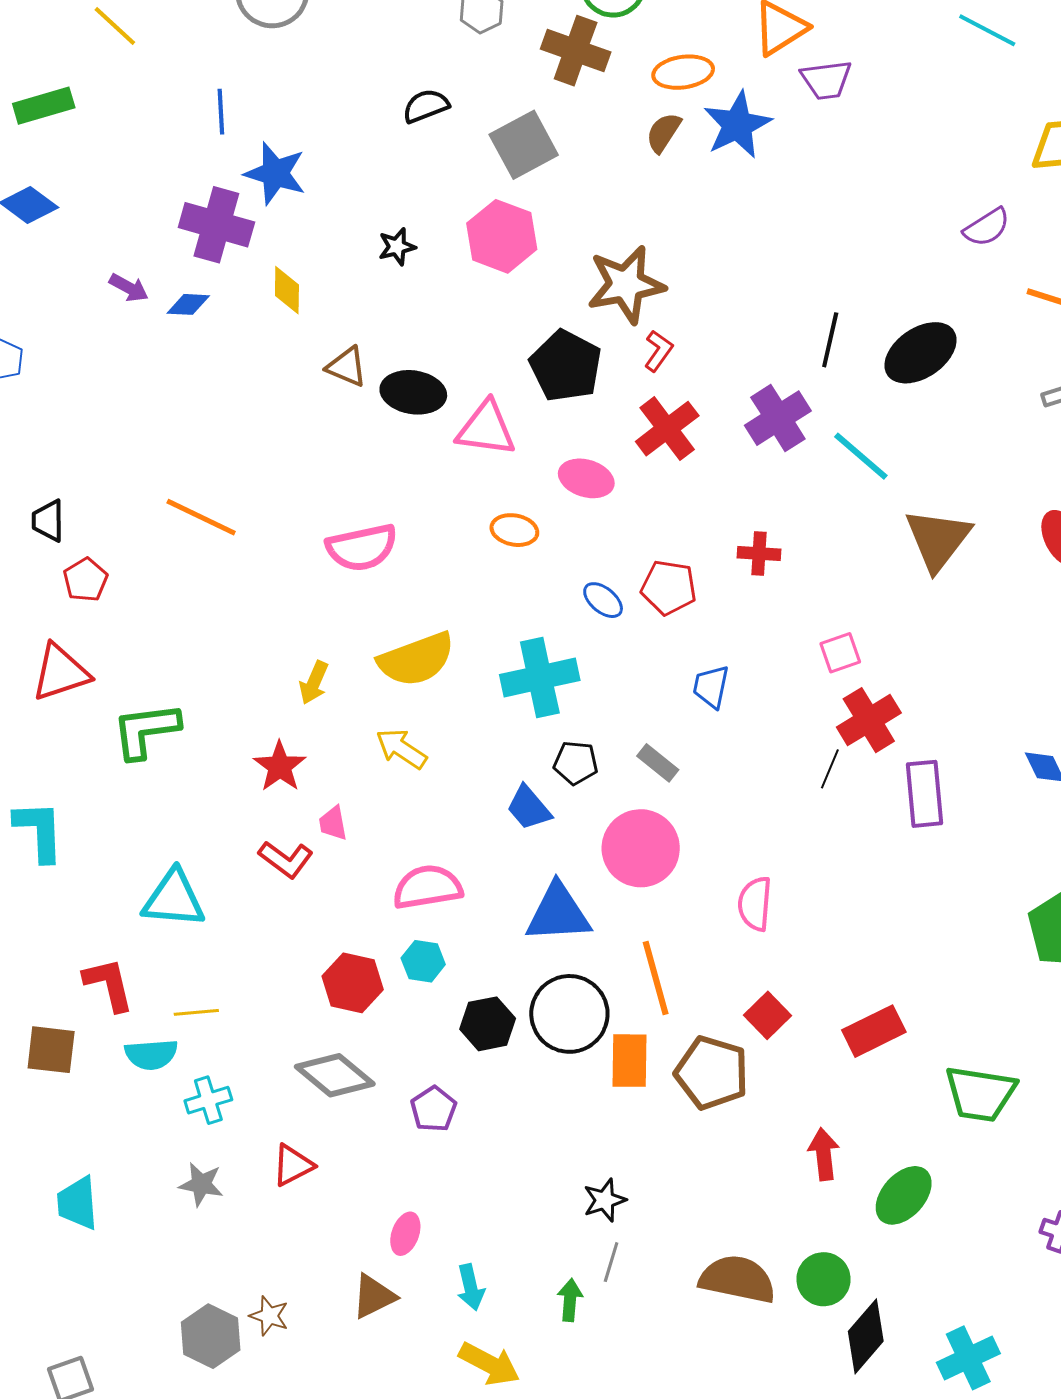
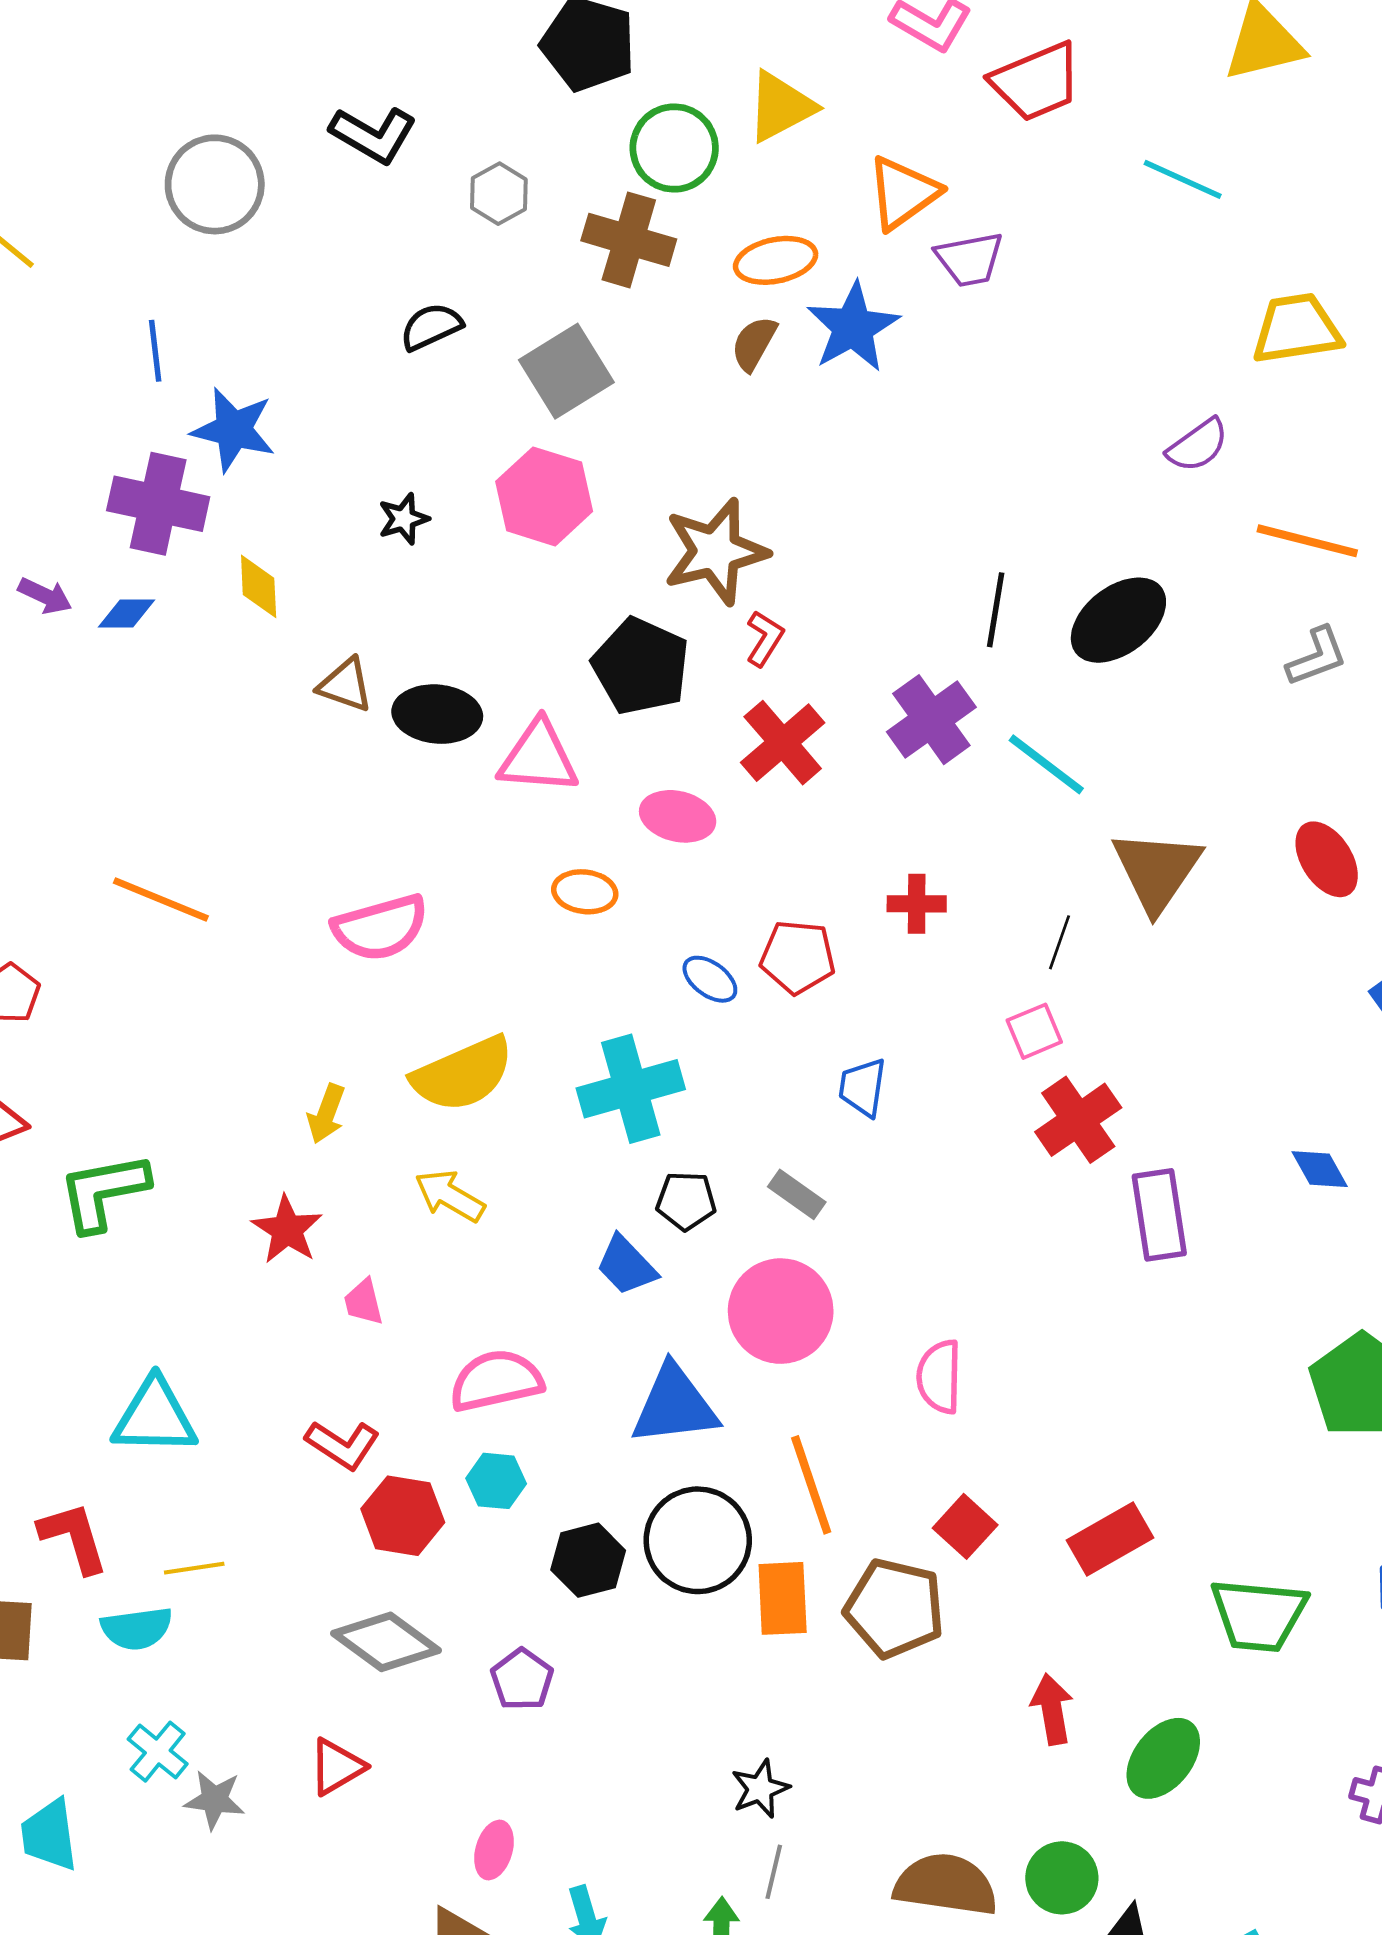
black line: (830, 769) -> (1060, 942), moved
red L-shape: (286, 859) -> (343, 1445), moved
cyan cross: (208, 1100) -> (158, 1752), moved, turned -30

